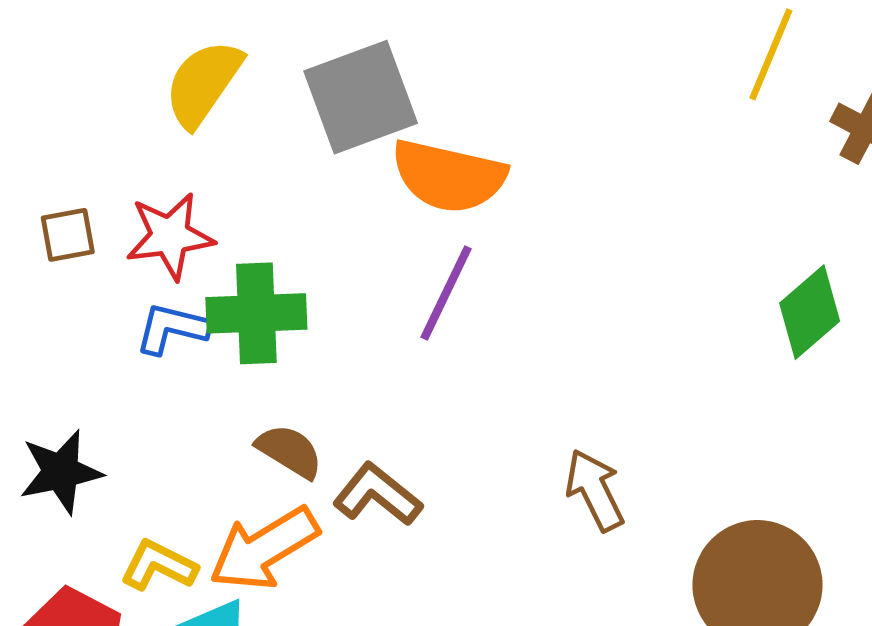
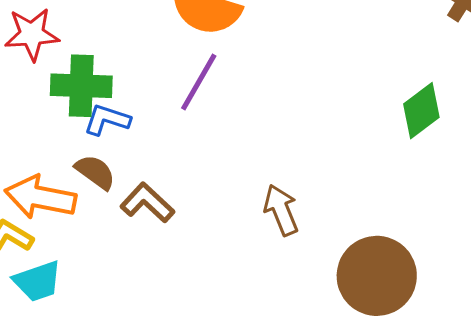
blue L-shape: (172, 328) -> (107, 120), moved
orange arrow: (264, 549) -> (40, 197), moved, turned 38

